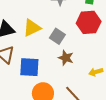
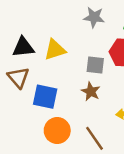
gray square: (57, 36) -> (95, 65), moved, turned -35

